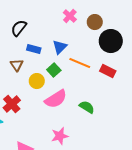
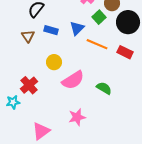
brown triangle: (17, 65) -> (28, 36), moved
green square: (54, 70) -> (99, 17), moved

